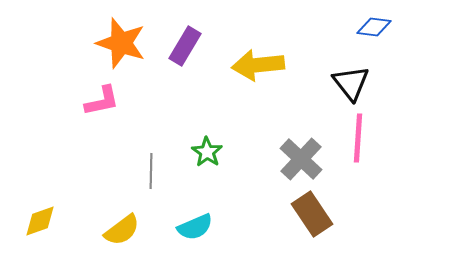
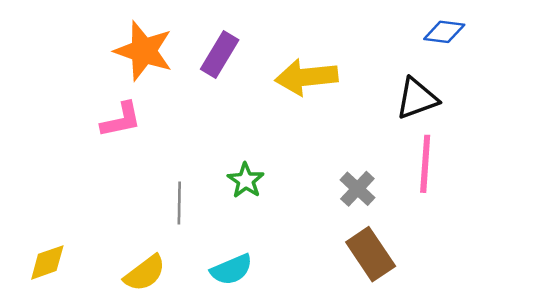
black triangle: (351, 83) -> (417, 98), turned 48
gray cross: (301, 159) -> (357, 189), size x0.7

